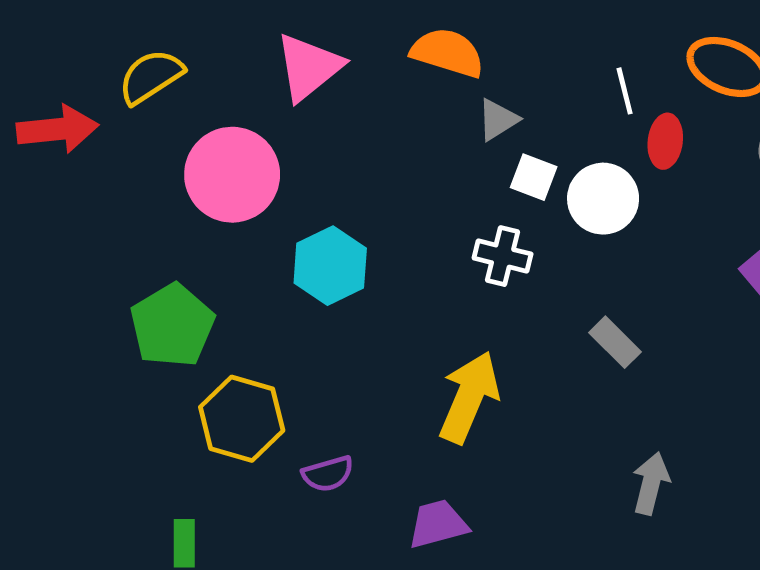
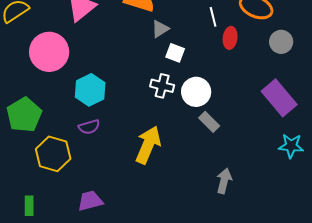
white circle: (603, 199) -> (196, 92), moved
purple semicircle: (328, 474) -> (89, 127), moved
purple trapezoid: (438, 524) -> (90, 201), moved

